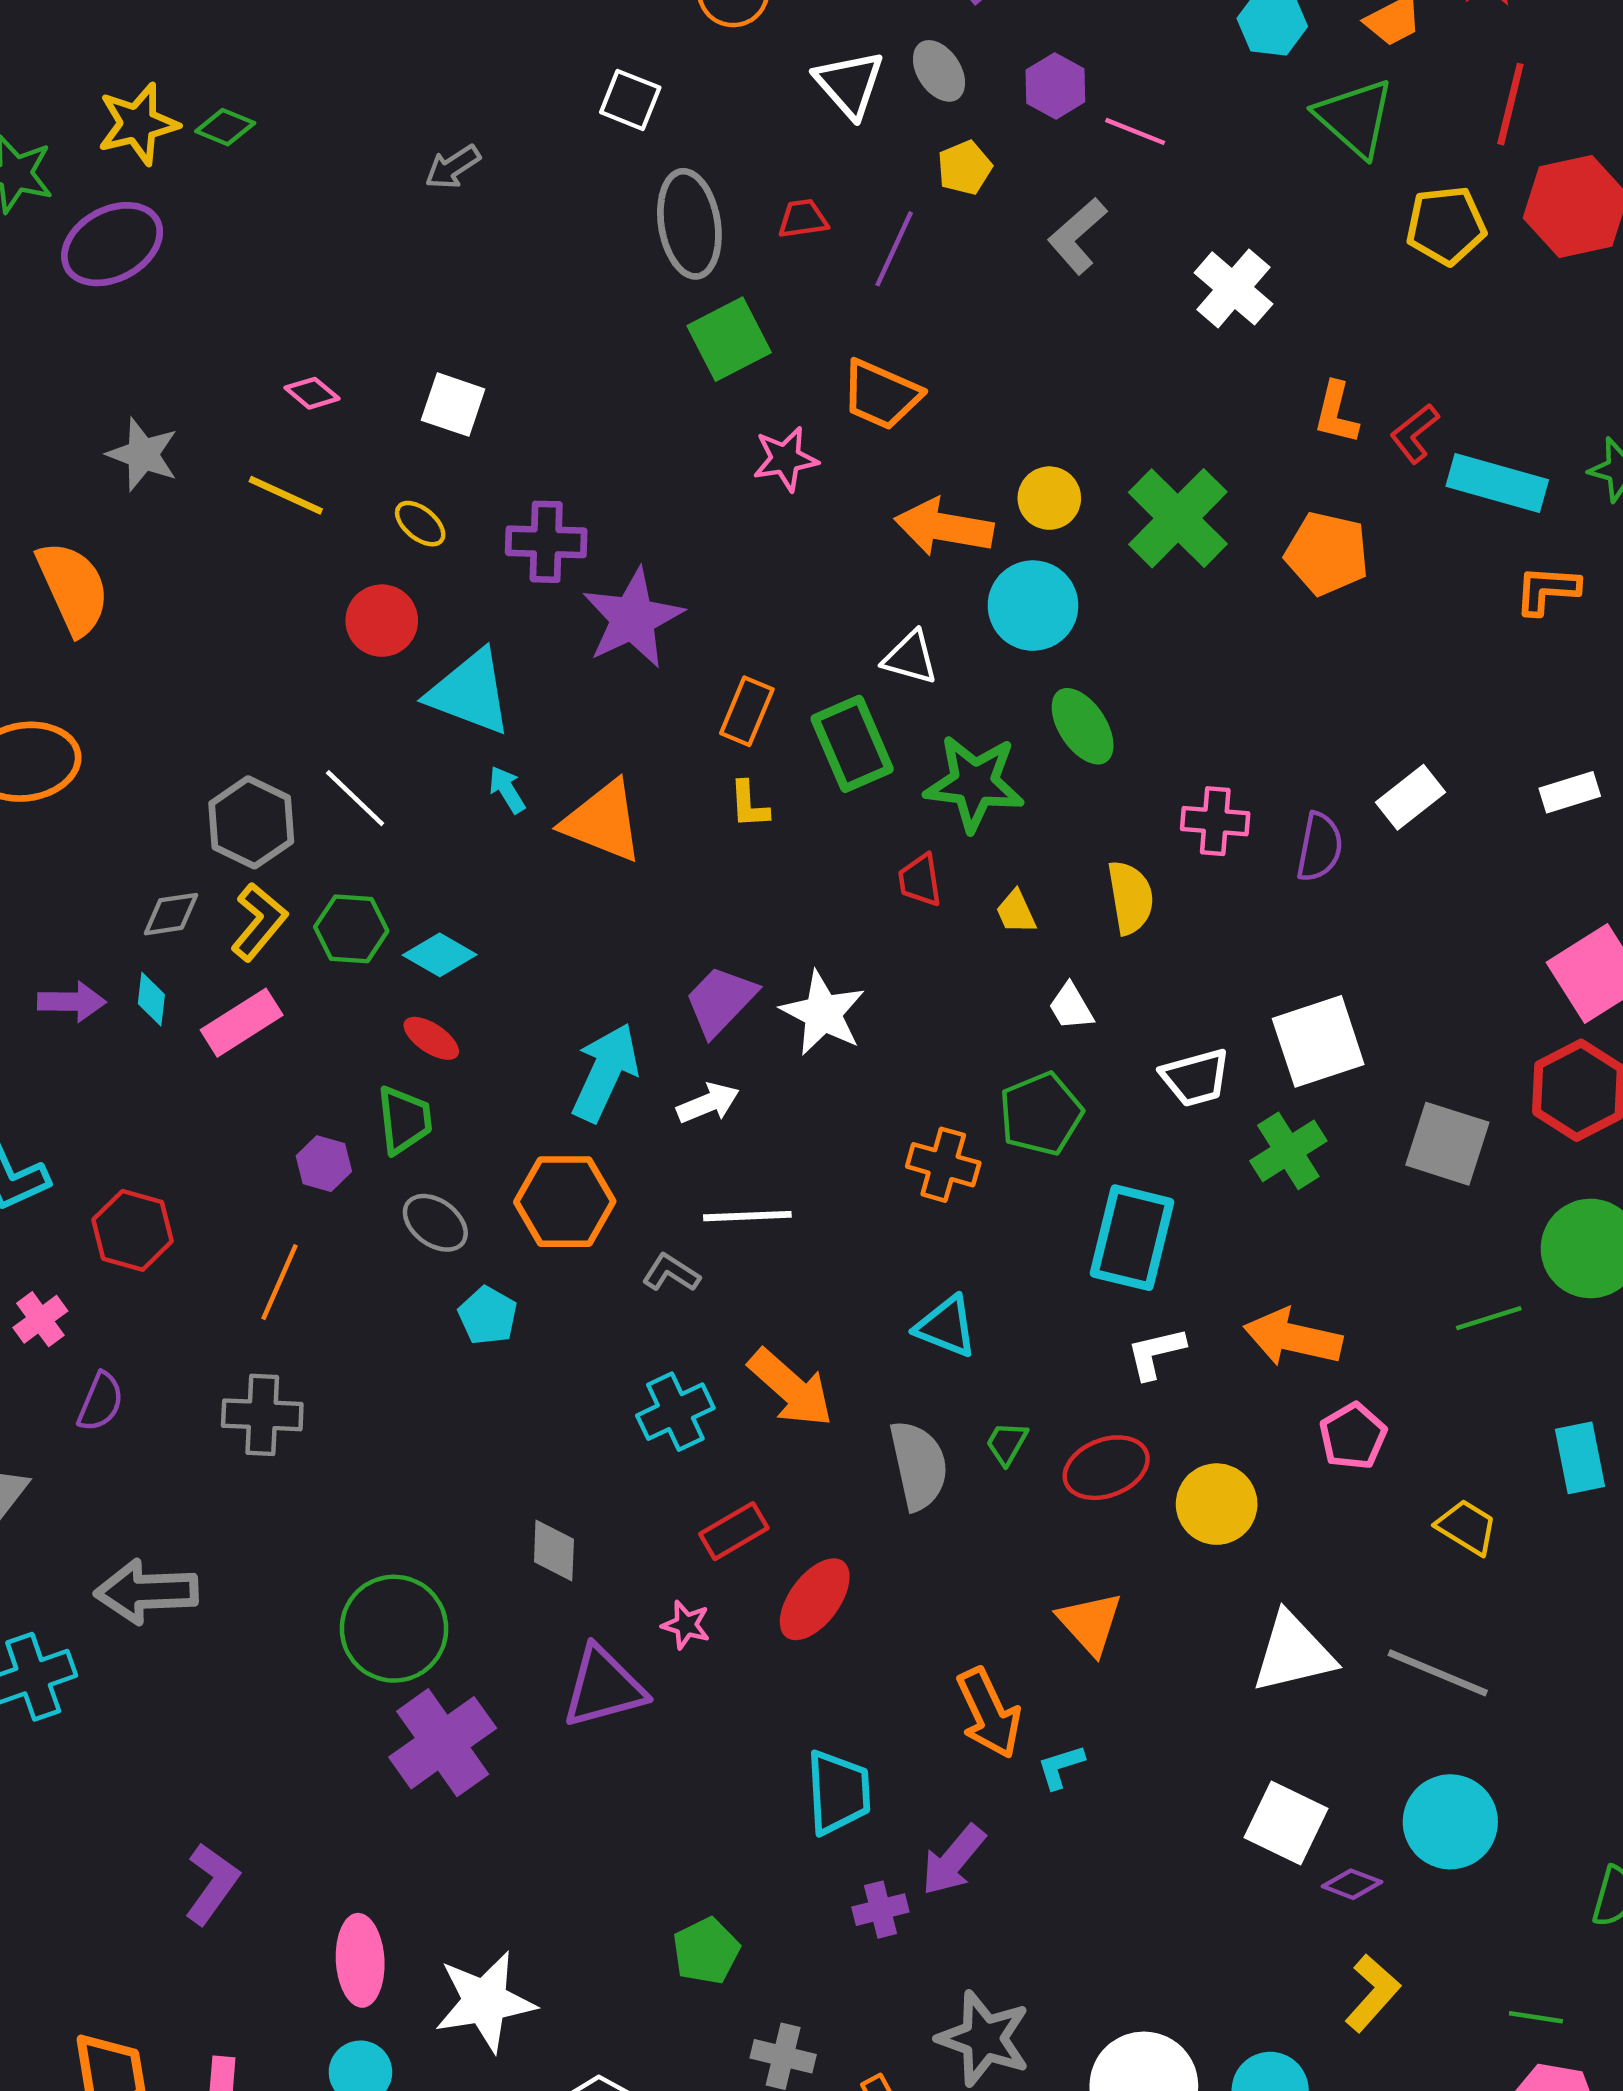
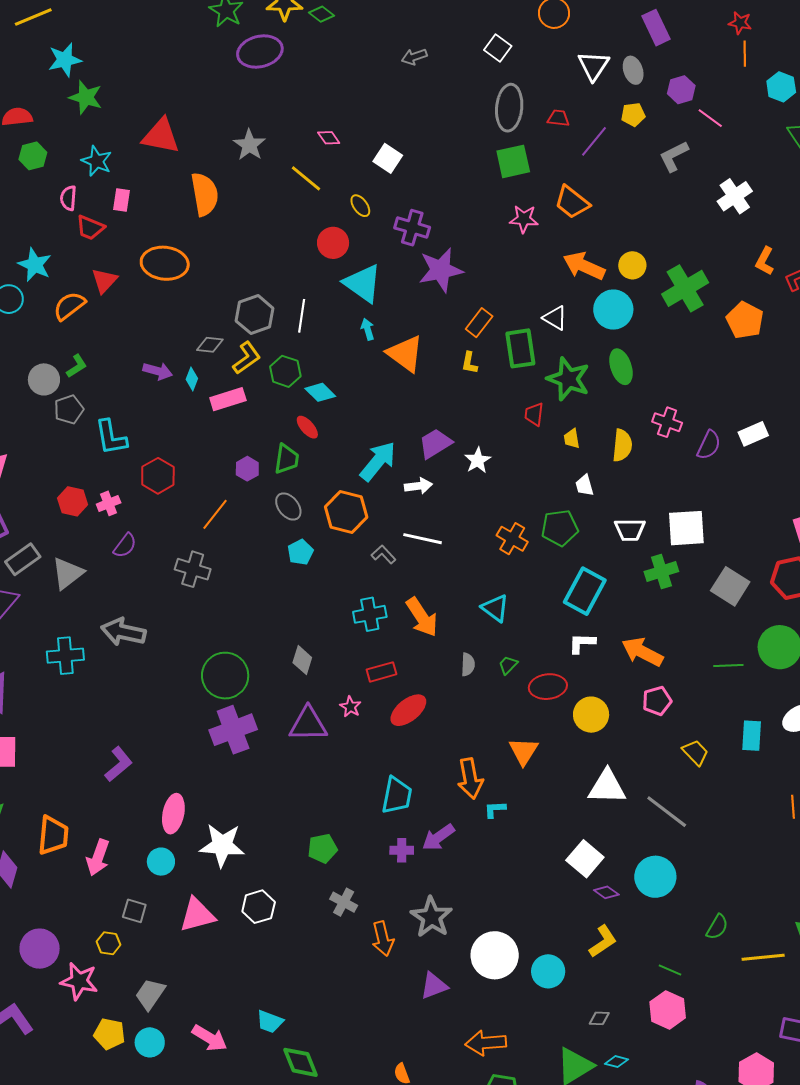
white line: (355, 798) -> (302, 316), turned 40
white star: (823, 1013) -> (478, 460), size x0.7
gray semicircle: (919, 1465) -> (468, 665), size x0.6

